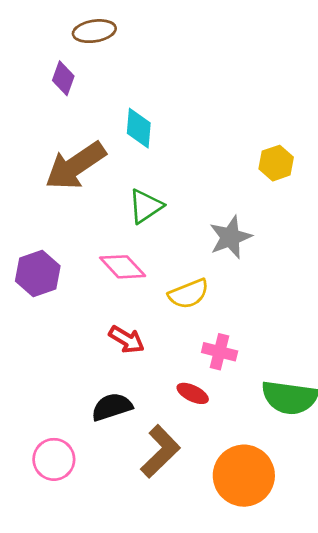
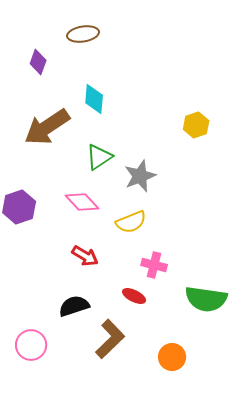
brown ellipse: (94, 31) -> (83, 34), moved
gray star: (230, 237) -> (140, 176), moved
orange circle: (244, 476) -> (172, 357), size x0.6

